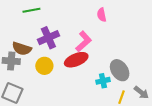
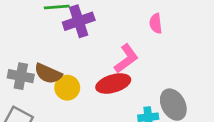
purple cross: (48, 38) -> (79, 21), moved
brown semicircle: (22, 49) -> (48, 74), moved

